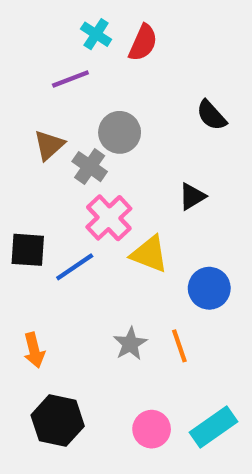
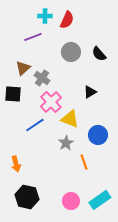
cyan cross: (96, 34) -> (45, 16), turned -32
gray circle: (120, 132) -> (71, 52), moved
black square: (28, 250) -> (13, 94), moved
gray star: (130, 344) -> (66, 143), moved

